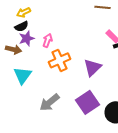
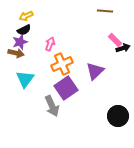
purple star: (27, 38) -> (20, 42), moved
gray arrow: (50, 102) -> (52, 106), turned -75
purple square: (88, 102) -> (66, 88), moved

